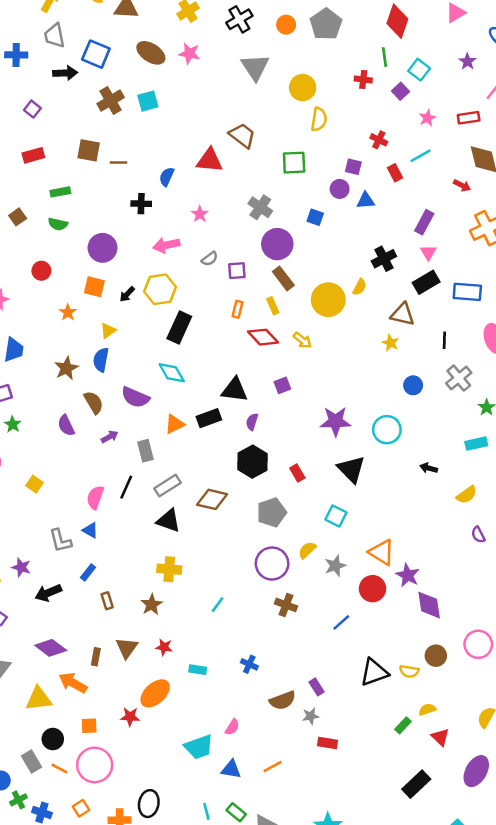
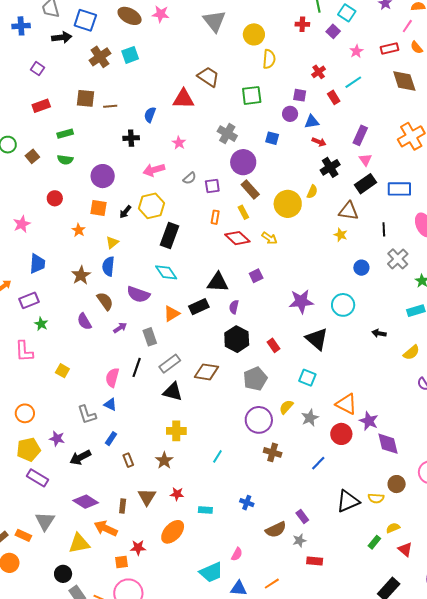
red cross: (379, 140) -> (319, 72), turned 32
red arrow: (462, 185) -> (319, 142), moved
red star: (130, 717) -> (138, 548), moved
black circle: (53, 739) -> (63, 574), moved

